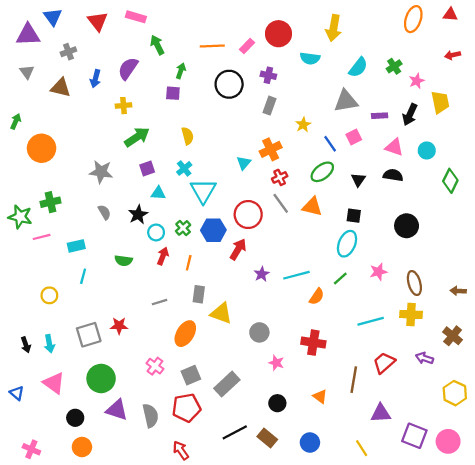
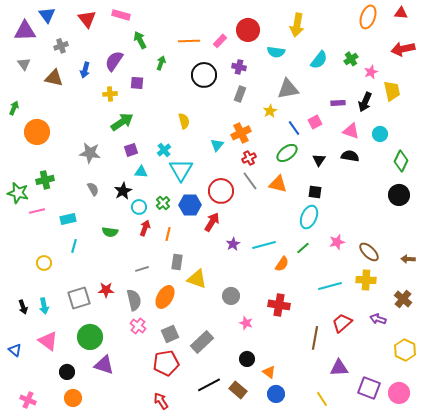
red arrow: (453, 55) -> (403, 49), size x1.6
purple square: (173, 93) -> (137, 83), moved
gray triangle: (346, 101) -> (288, 89), moved
yellow semicircle: (188, 136) -> (184, 121), moved
black circle: (407, 226) -> (399, 195), moved
brown ellipse: (414, 283) -> (369, 252), turned -30
orange triangle: (320, 396) -> (269, 372), moved
gray semicircle: (150, 416) -> (134, 300), moved

